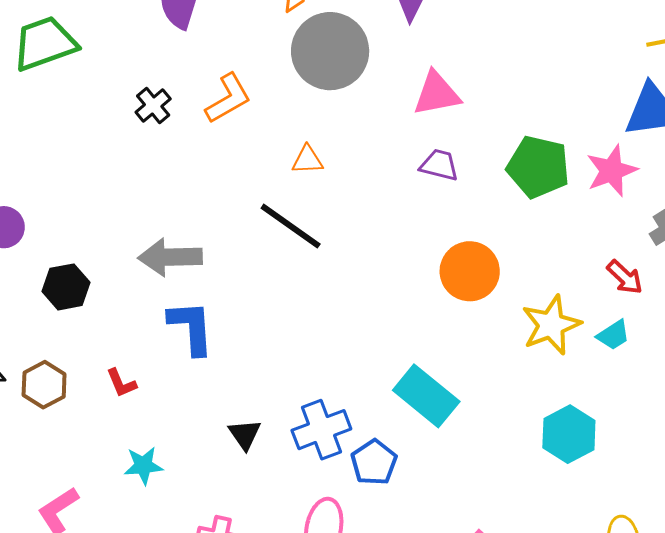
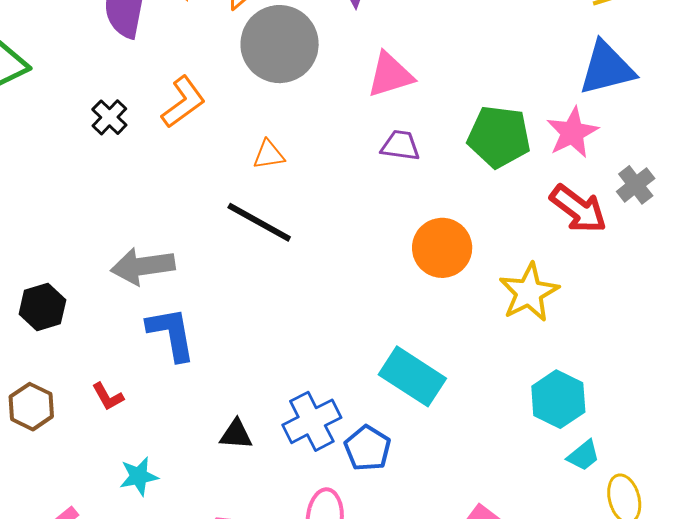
red arrow: (625, 277) -> (578, 209), moved, size x1.5
cyan trapezoid: (613, 335) -> (583, 456), moved
black triangle: (245, 434) -> (236, 434), turned -45

